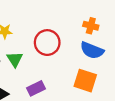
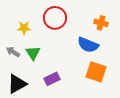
red circle: (47, 43) -> (55, 18), moved
blue semicircle: (92, 50) -> (88, 45), moved

